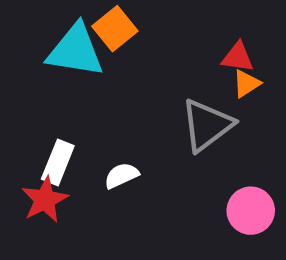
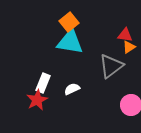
cyan triangle: (75, 51) -> (70, 42), moved

